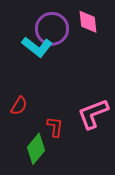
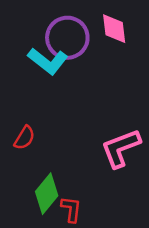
red L-shape: (55, 127) -> (71, 209), moved

